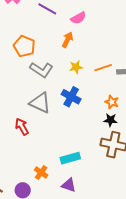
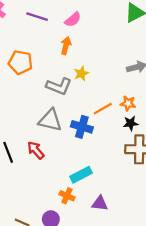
orange line: (103, 68) -> (103, 109), moved
gray L-shape: (41, 70) -> (59, 86), moved
blue cross: (71, 97) -> (82, 127), moved
cyan rectangle: (70, 158) -> (81, 175), moved

